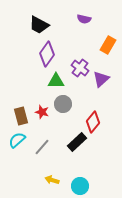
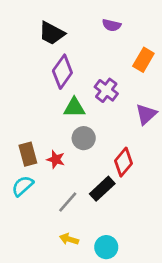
purple triangle: (101, 79) -> (146, 114), moved
red star: (42, 112) -> (56, 159), moved
gray line: (42, 147) -> (68, 202), moved

